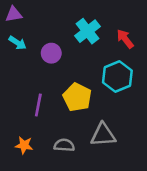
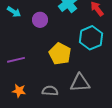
purple line: (38, 105) -> (16, 60), moved, turned 66

